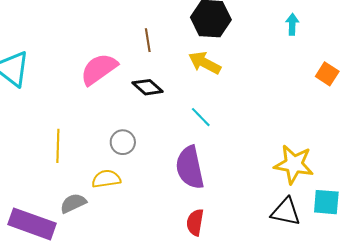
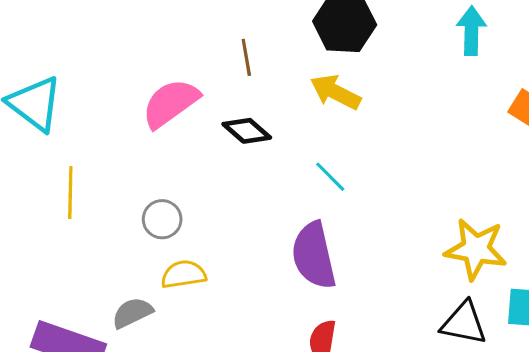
cyan arrow: (292, 24) -> (471, 31), size x1.4
gray circle: (123, 142) -> (162, 219), moved
yellow line: (58, 146) -> (70, 192), moved

